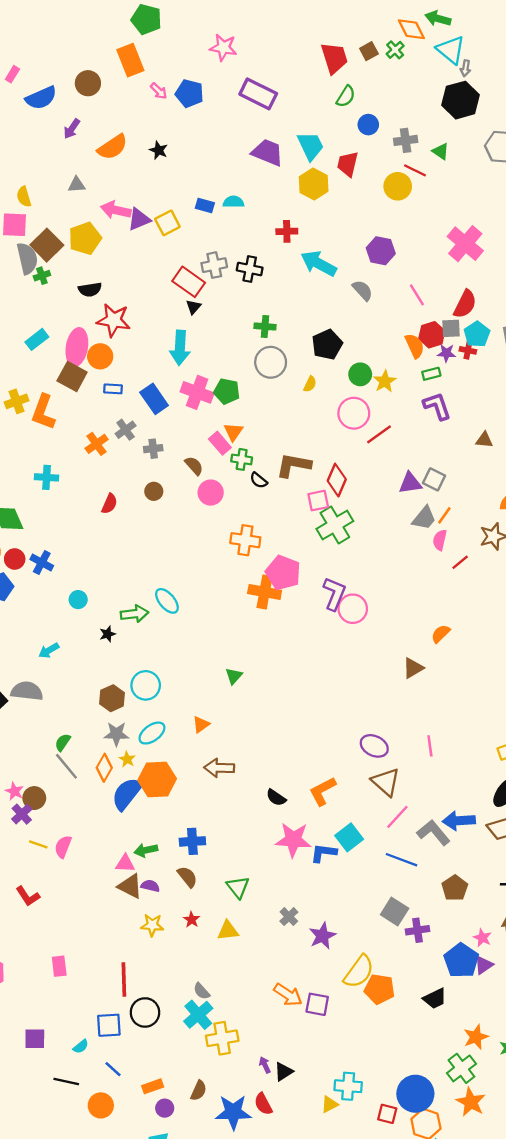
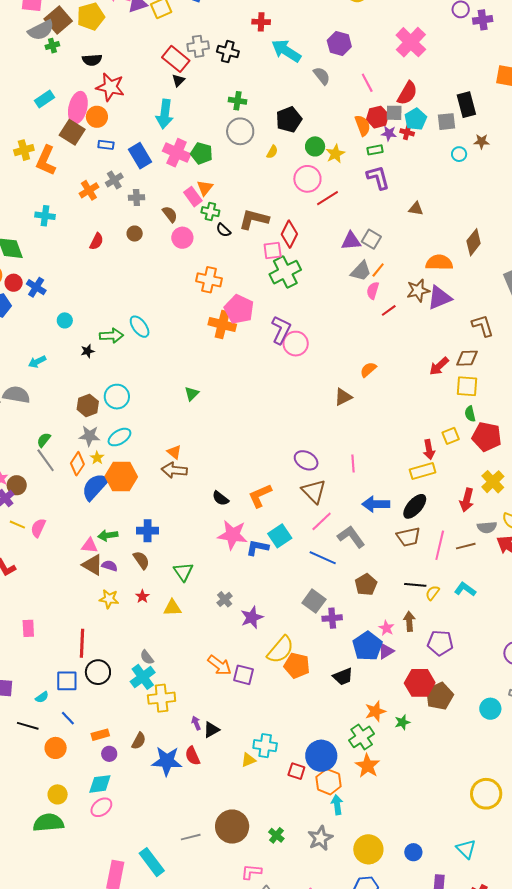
gray semicircle: (27, 258) -> (41, 30), turned 72
orange triangle: (201, 724) -> (174, 452), moved, turned -49
blue arrow: (459, 821) -> (376, 504), moved

